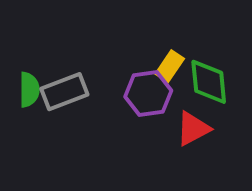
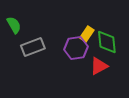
green semicircle: (29, 90) -> (14, 25), moved, turned -30

